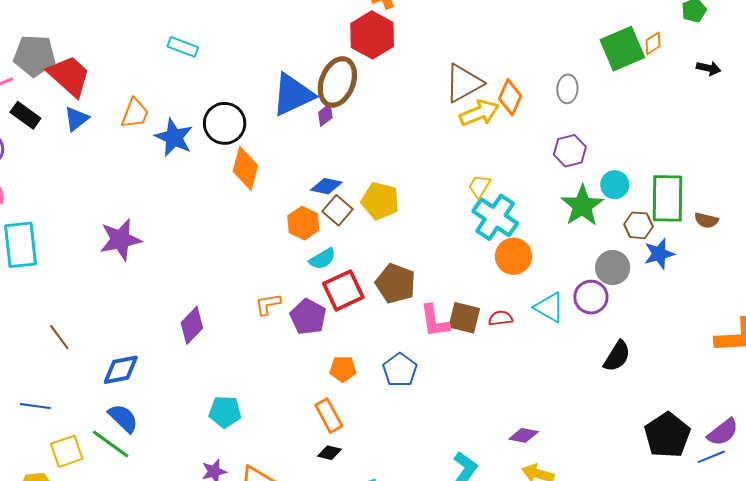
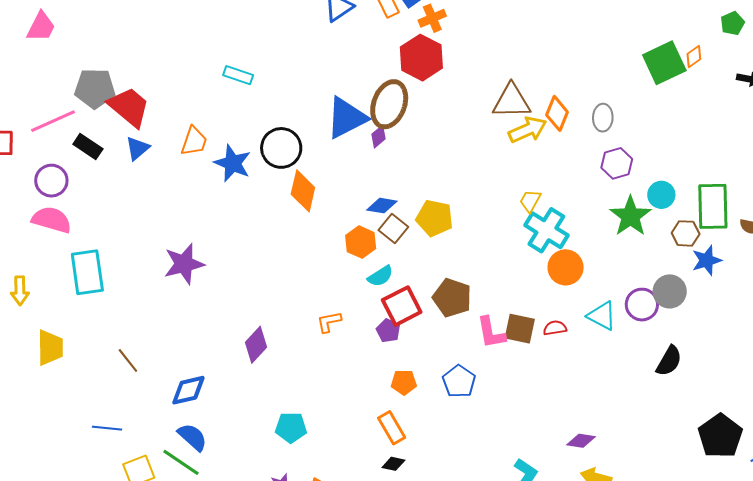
brown triangle: (464, 83) -> (512, 101), turned 30
gray ellipse: (567, 89) -> (603, 118), moved
gray circle: (613, 268) -> (670, 291), moved
purple pentagon: (308, 317) -> (388, 331), moved, size x0.7

